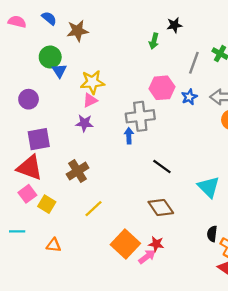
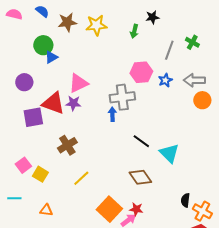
blue triangle: (59, 71) -> (51, 57), turned 32
yellow star: (92, 82) -> (96, 25), moved
pink triangle: (90, 100) -> (78, 83), size x1.5
red triangle: (30, 168) -> (53, 103), moved
cyan triangle: (209, 187) -> (169, 153), moved

